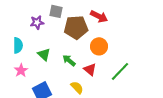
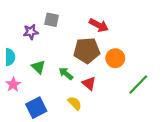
brown pentagon: (76, 27) -> (87, 50), moved
orange circle: (99, 46) -> (115, 58), moved
green line: (120, 71) -> (138, 85), moved

